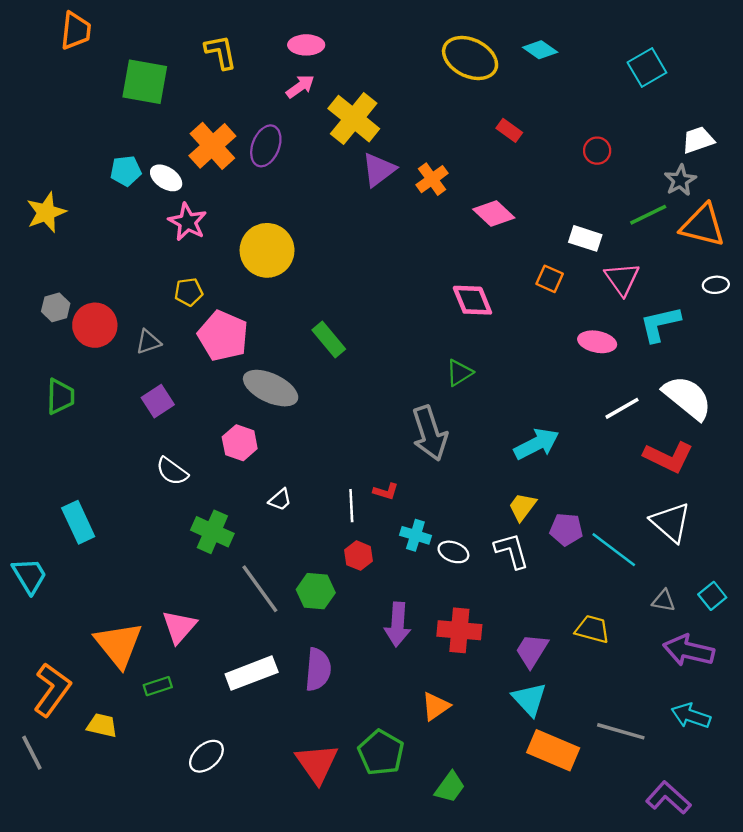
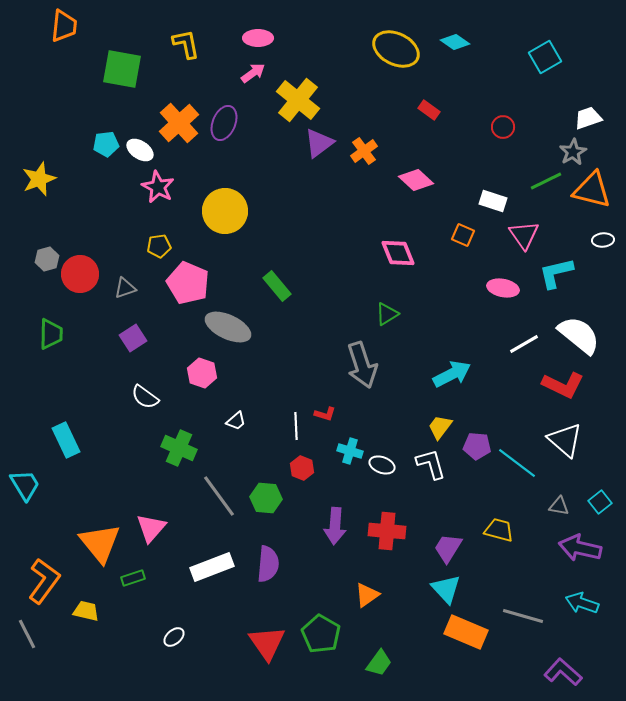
white ellipse: (206, 756) -> (174, 637), size x0.7

